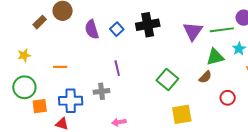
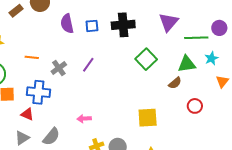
blue square: (117, 29) -> (92, 26), turned 32
purple triangle: (193, 31) -> (169, 22), moved
purple line: (117, 68) -> (88, 65), turned 42
green square: (167, 80) -> (146, 59), moved
gray cross: (102, 91) -> (59, 68), moved, turned -35

